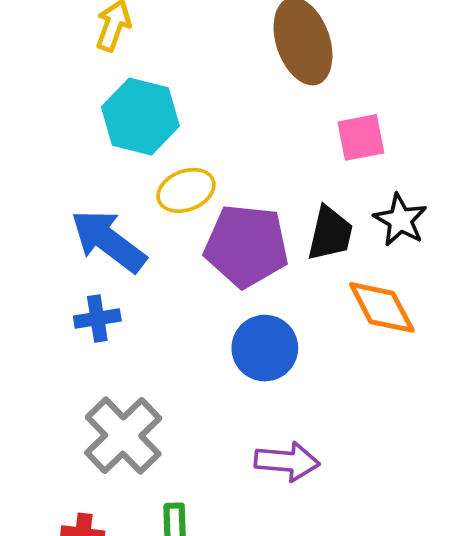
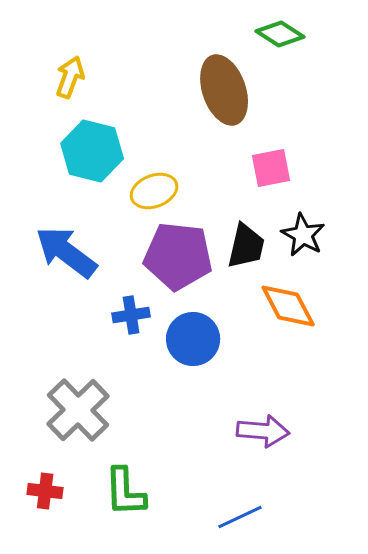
yellow ellipse: (186, 190) -> (154, 191), moved
blue cross: (97, 318) -> (131, 315), moved
purple arrow: (287, 461) -> (263, 431), moved

